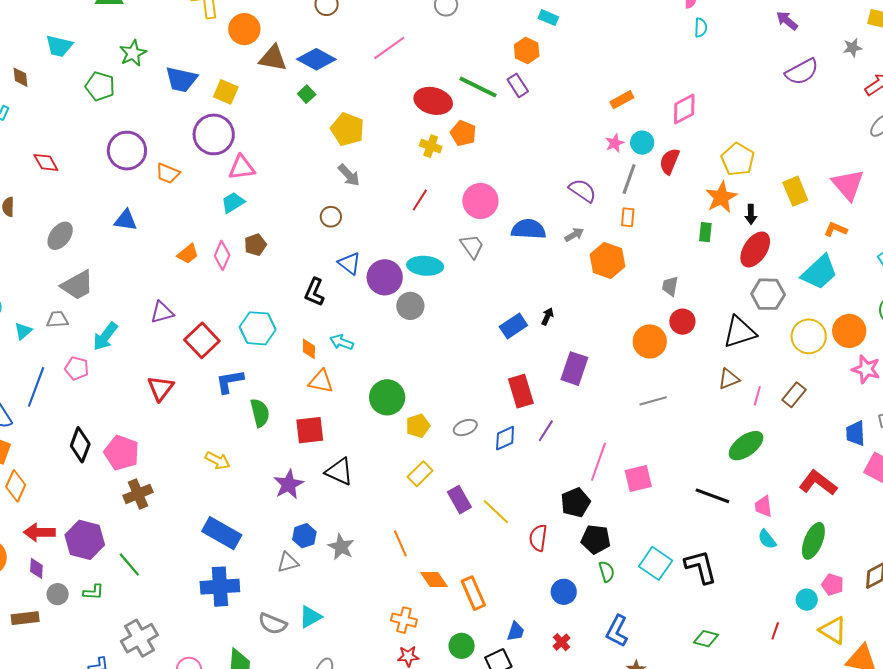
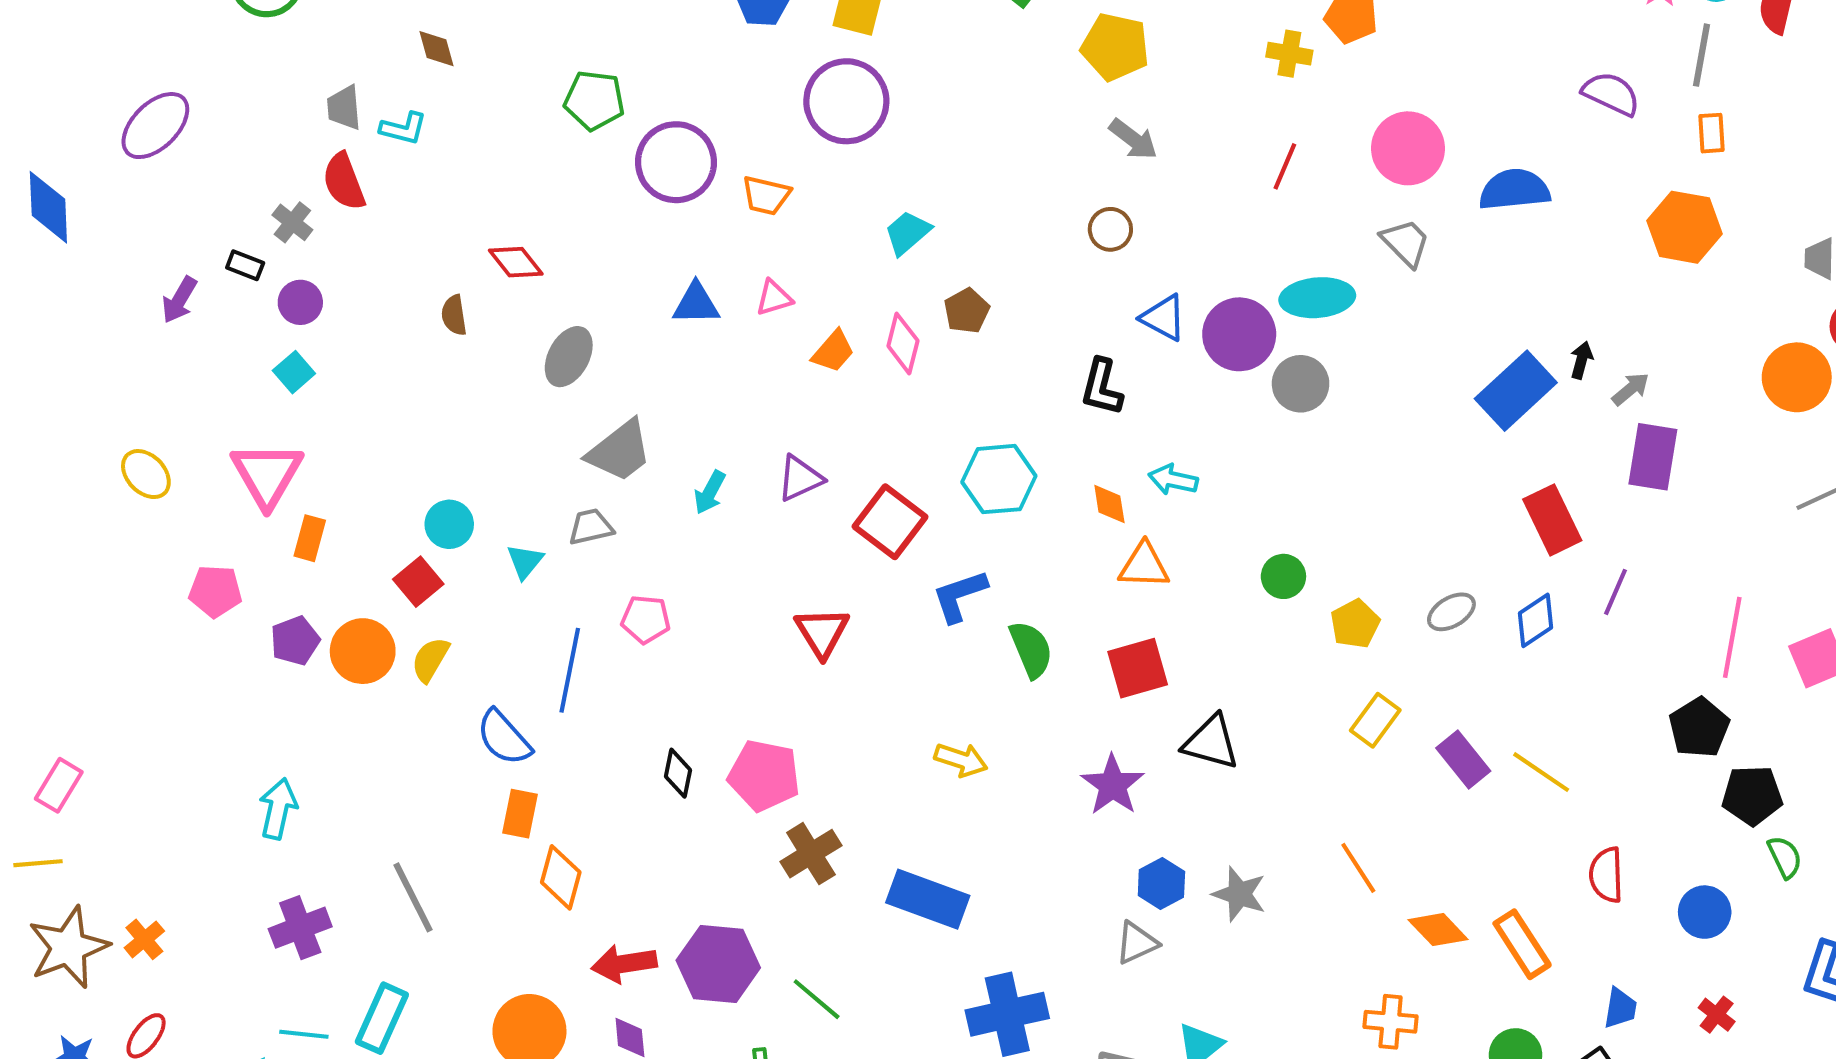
green pentagon: (100, 86) -> (594, 100), moved
red diamond: (46, 162) -> (516, 262), moved
pink triangle: (242, 168) -> (774, 298), moved, size x0.7
gray arrow: (574, 235) -> (1631, 389), moved
blue rectangle: (513, 326) -> (1516, 391), size x1.4
cyan arrow: (105, 336) -> (710, 492), moved, size x0.7
green circle: (387, 397) -> (1283, 576), size x0.6
black diamond: (80, 445) -> (678, 773), size x0.7
blue rectangle: (222, 533) -> (928, 899), moved
red semicircle: (538, 538) -> (1606, 875), moved

